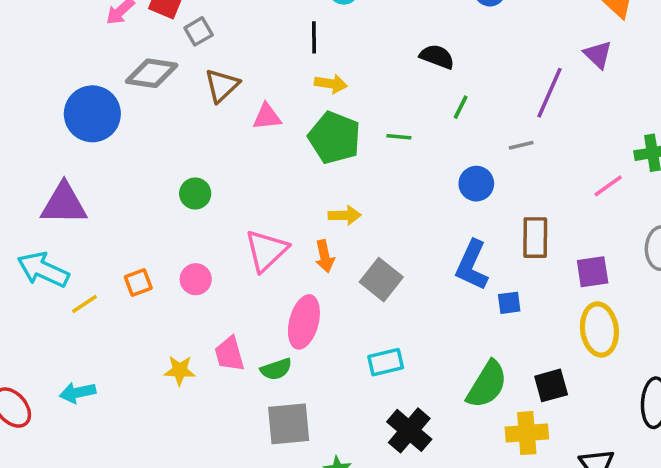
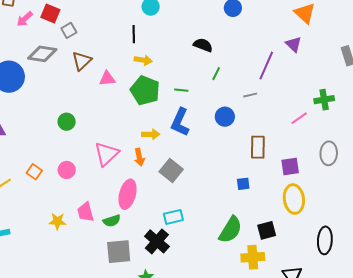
blue L-shape: (472, 265) -> (180, 122), moved
orange square: (138, 283) -> (34, 172), turned -35
black cross: (409, 430) -> (157, 241), moved

